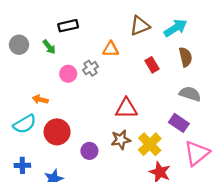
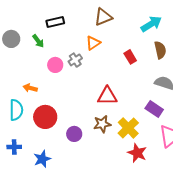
brown triangle: (140, 26) -> (103, 17), moved
orange triangle: (111, 49) -> (93, 43), turned -35
cyan semicircle: (25, 124) -> (16, 110), turned -60

